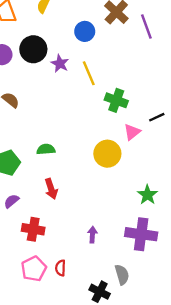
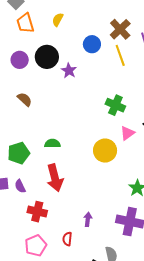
yellow line: (89, 73) -> (120, 55), moved
red arrow: (51, 189) -> (55, 178), size x1.5
purple semicircle: (11, 201) -> (20, 186), turned -80
red semicircle: (60, 268) -> (67, 239), moved

